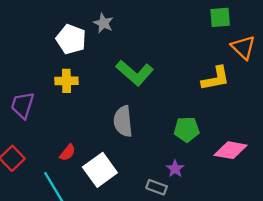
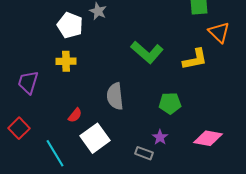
green L-shape: (135, 73) -> (147, 52), moved
pink diamond: (231, 150) -> (208, 138), moved
red semicircle: (68, 153) -> (75, 115), moved

